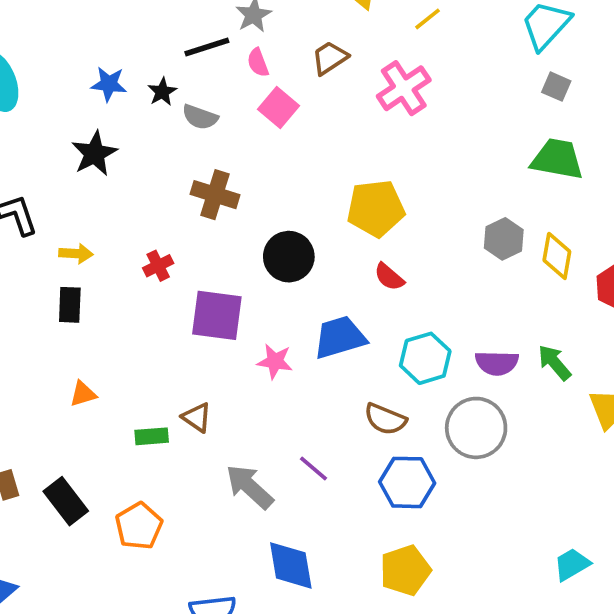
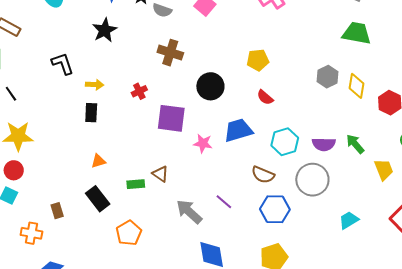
yellow pentagon: (376, 208) -> (258, 60), size x0.7
black rectangle: (66, 501) -> (98, 199), moved
cyan trapezoid: (572, 564) -> (349, 220), moved

